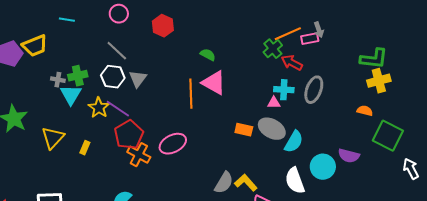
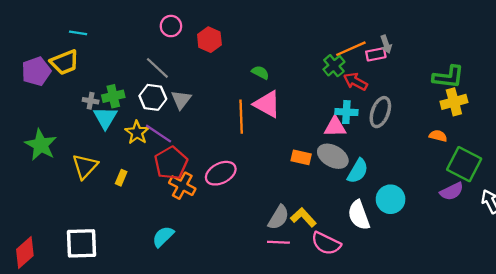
pink circle: (119, 14) -> (171, 26), moved
cyan line: (67, 20) -> (78, 33), moved
pink triangle: (274, 103) -> (335, 127), size x1.5
purple semicircle: (349, 156) -> (452, 191), moved, turned -40

